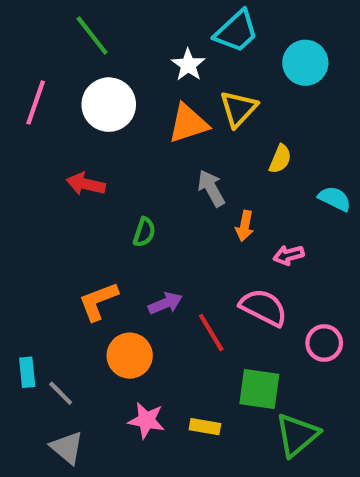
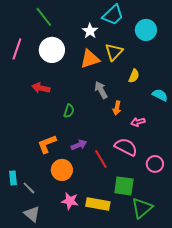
yellow rectangle: (205, 427) -> (98, 204), size x1.6

